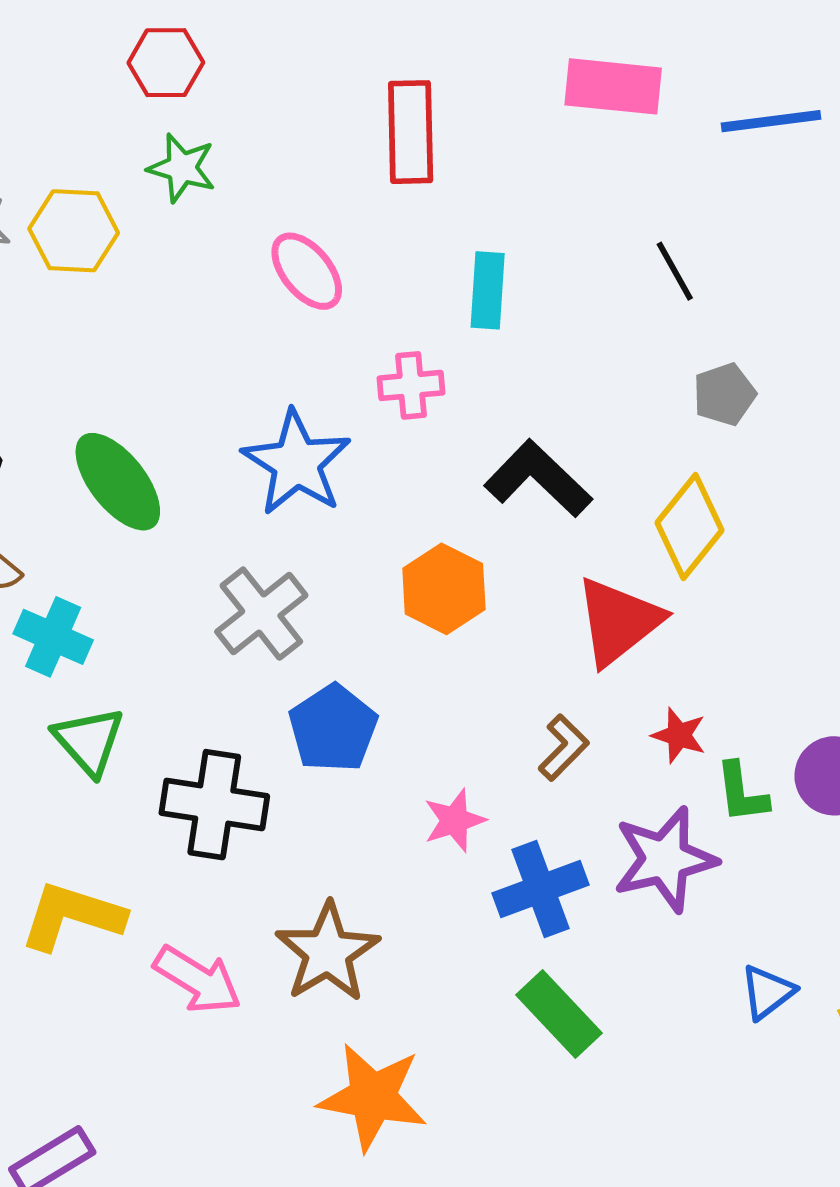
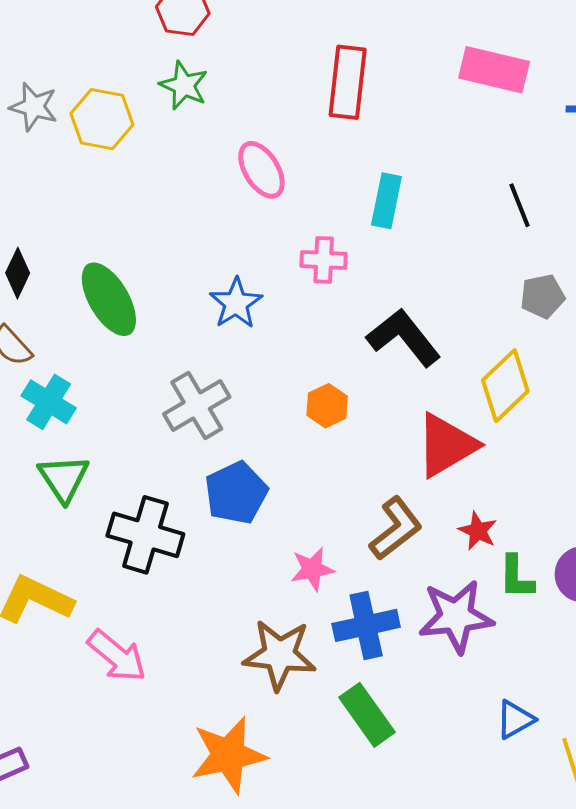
blue star: (297, 463) -> (236, 303), size x0.7
orange hexagon: (444, 589) -> (327, 406), size x0.7
brown L-shape: (564, 748) -> (396, 528), size x1.4
brown star: (328, 952) -> (279, 655), moved, turned 30
orange star: (373, 1097) -> (228, 755), turned -30

